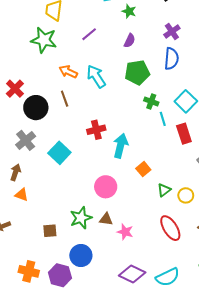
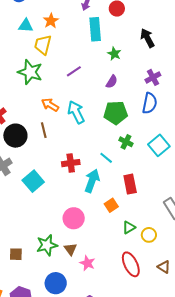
cyan line: (163, 119) -> (106, 158), moved, turned -40
red rectangle: (184, 134) -> (130, 184), moved
brown triangle: (106, 219) -> (70, 249), turned 40
blue circle: (81, 255) -> (56, 283), moved

